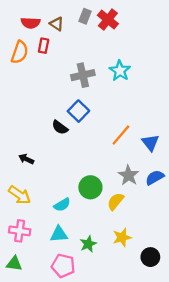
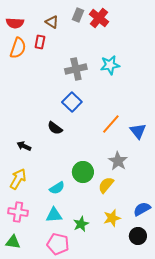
red semicircle: (31, 23) -> (15, 23), moved
cyan star: (120, 71) -> (110, 65), turned 30
black semicircle: (60, 127) -> (55, 128), moved
blue semicircle: (155, 178) -> (142, 209), moved
yellow arrow: (20, 195) -> (18, 179), turned -95

